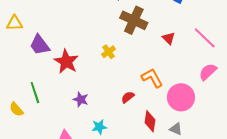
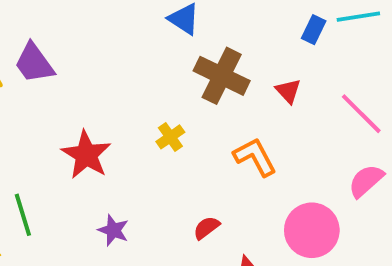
red triangle: (169, 38) -> (288, 91), moved
purple trapezoid: (40, 45) -> (34, 63), moved
orange L-shape: (152, 78) -> (255, 157), moved

